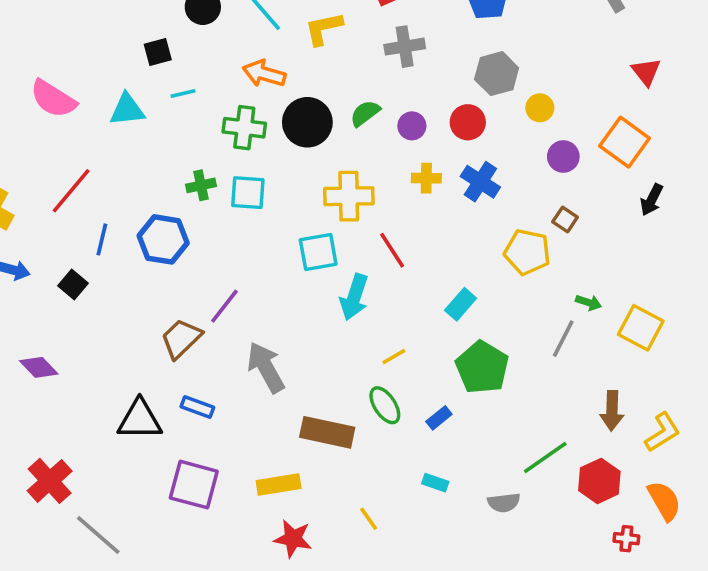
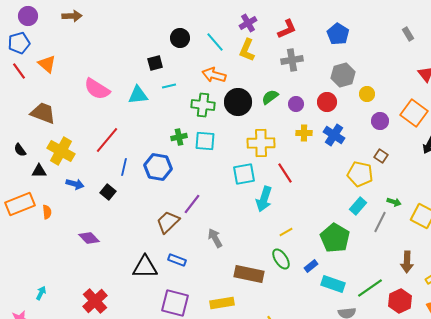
yellow L-shape: (324, 29) -> (247, 50), turned -55
cyan rectangle: (461, 304) -> (358, 206), moved
gray arrow: (266, 367) -> (215, 238), size x0.7
cyan rectangle: (435, 483) -> (333, 284), moved, size x1.6

